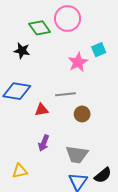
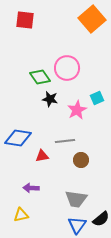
black star: (22, 51) -> (50, 99), moved
purple arrow: (44, 143) -> (31, 188), moved, turned 70

